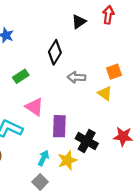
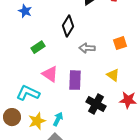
yellow triangle: (105, 93) -> (113, 75), moved
purple rectangle: (59, 126) -> (75, 80), moved
yellow star: (67, 160) -> (37, 121), moved

